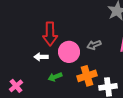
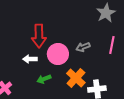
orange cross: (87, 76) -> (76, 78), turned -30

